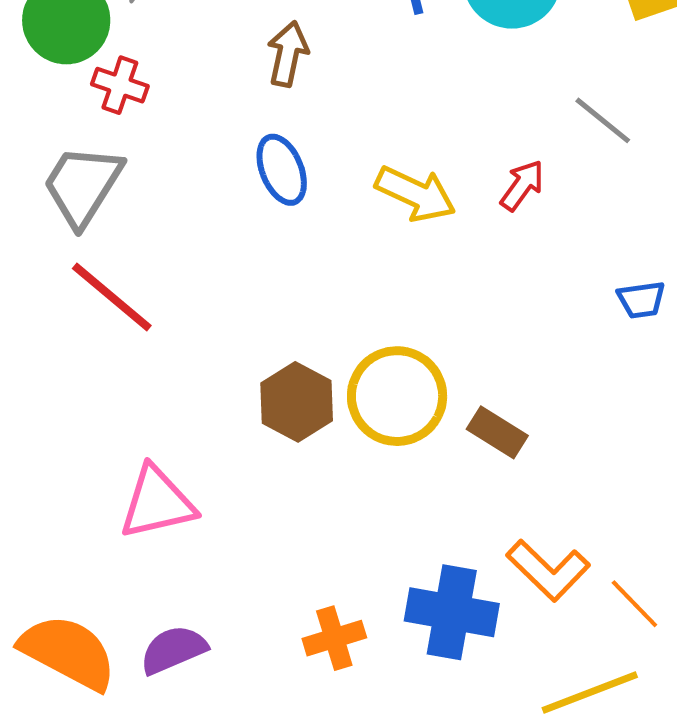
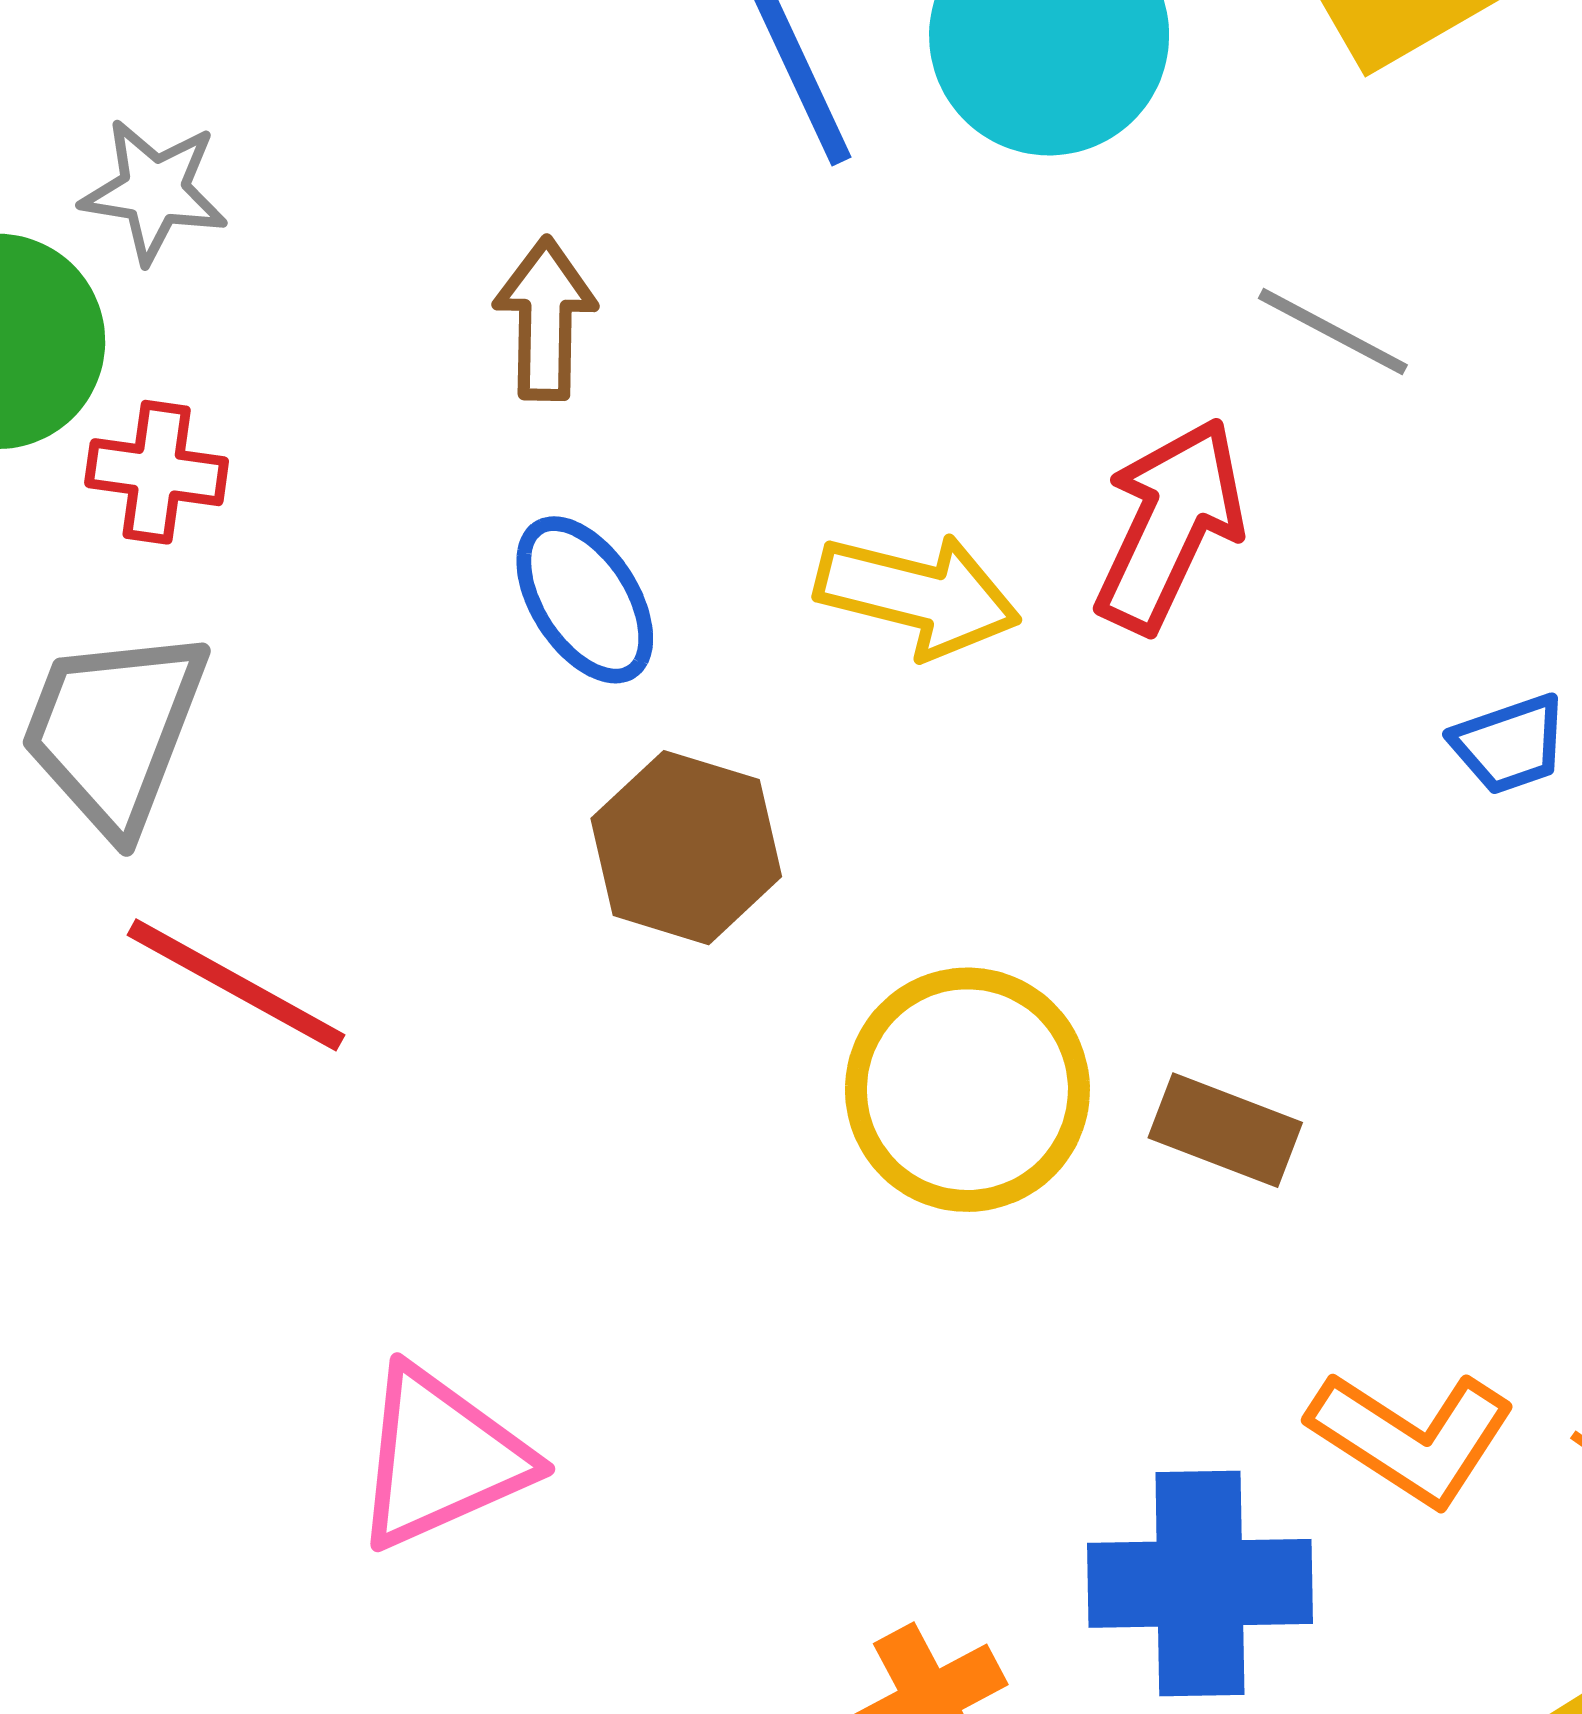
red arrow: (522, 185) -> (1170, 525), size x1.6
brown hexagon: (297, 402) -> (686, 848), moved

